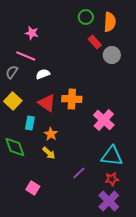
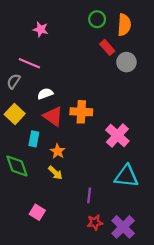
pink star: (32, 33) -> (41, 29), moved
white semicircle: (43, 74) -> (45, 94), moved
purple line: (79, 173) -> (89, 195), turned -40
red star: (112, 179) -> (95, 222), moved

